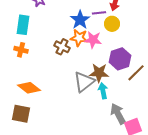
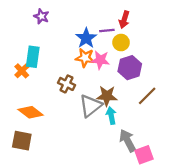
cyan rectangle: (23, 25) -> (33, 57), moved
brown cross: (62, 47) -> (67, 84), moved
orange cross: (21, 50) -> (22, 71), turned 32
purple hexagon: (120, 59) -> (130, 68), moved

